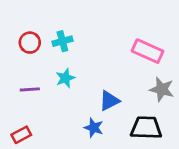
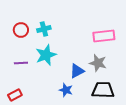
pink rectangle: (148, 51) -> (104, 36), turned -30
cyan star: (65, 78) -> (46, 55), size x1.5
gray star: (162, 89) -> (98, 63), moved

